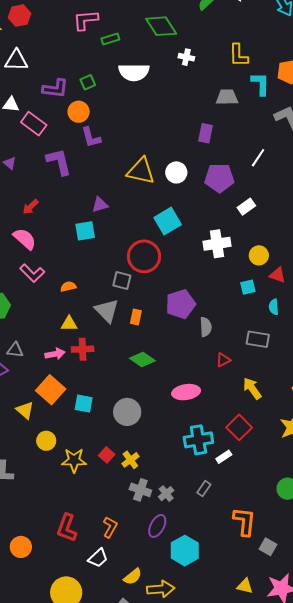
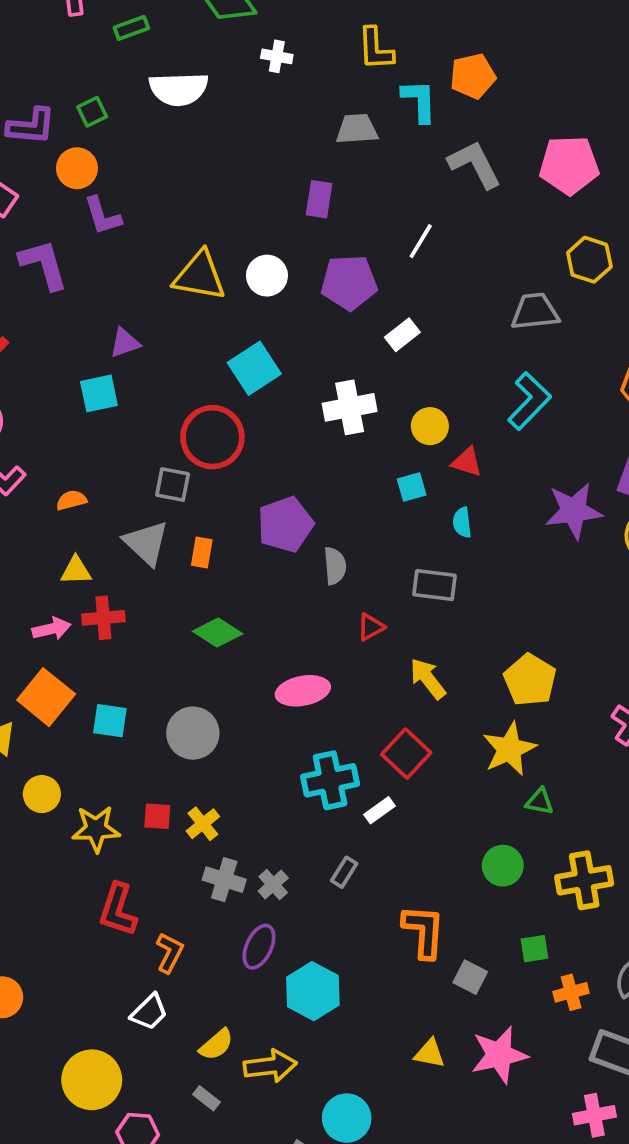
red square: (107, 455) -> (157, 816), turned -35
red L-shape: (67, 528) -> (118, 910), moved

